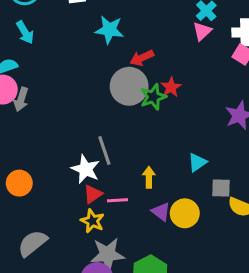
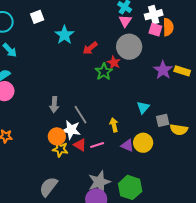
cyan star: (109, 30) -> (64, 35), turned -30
gray circle: (129, 86) -> (129, 47), moved
gray arrow: (21, 99) -> (54, 105), moved
orange circle: (19, 183) -> (57, 136), moved
red triangle: (93, 194) -> (80, 145), turned -40
yellow star: (92, 221) -> (60, 149), moved

